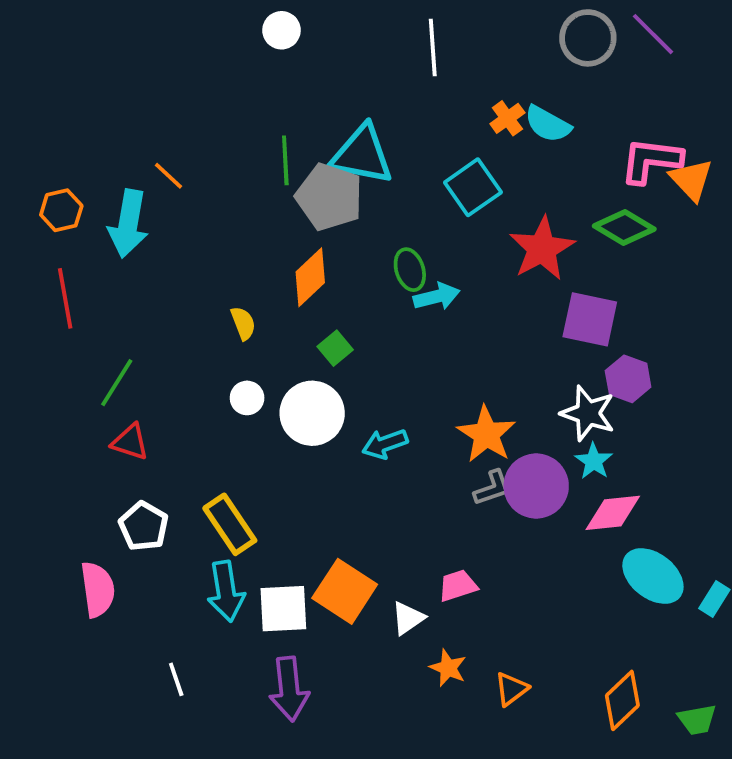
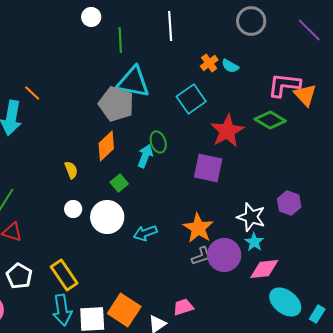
purple line: (653, 34) -> (309, 30), moved
cyan semicircle: (548, 124) -> (230, 66), size x0.7
green line: (285, 160) -> (120, 40), moved
cyan arrow: (437, 296) -> (145, 156), moved, turned -55
purple square: (590, 319) -> (208, 168), moved
purple hexagon: (628, 379) -> (289, 203), moved

